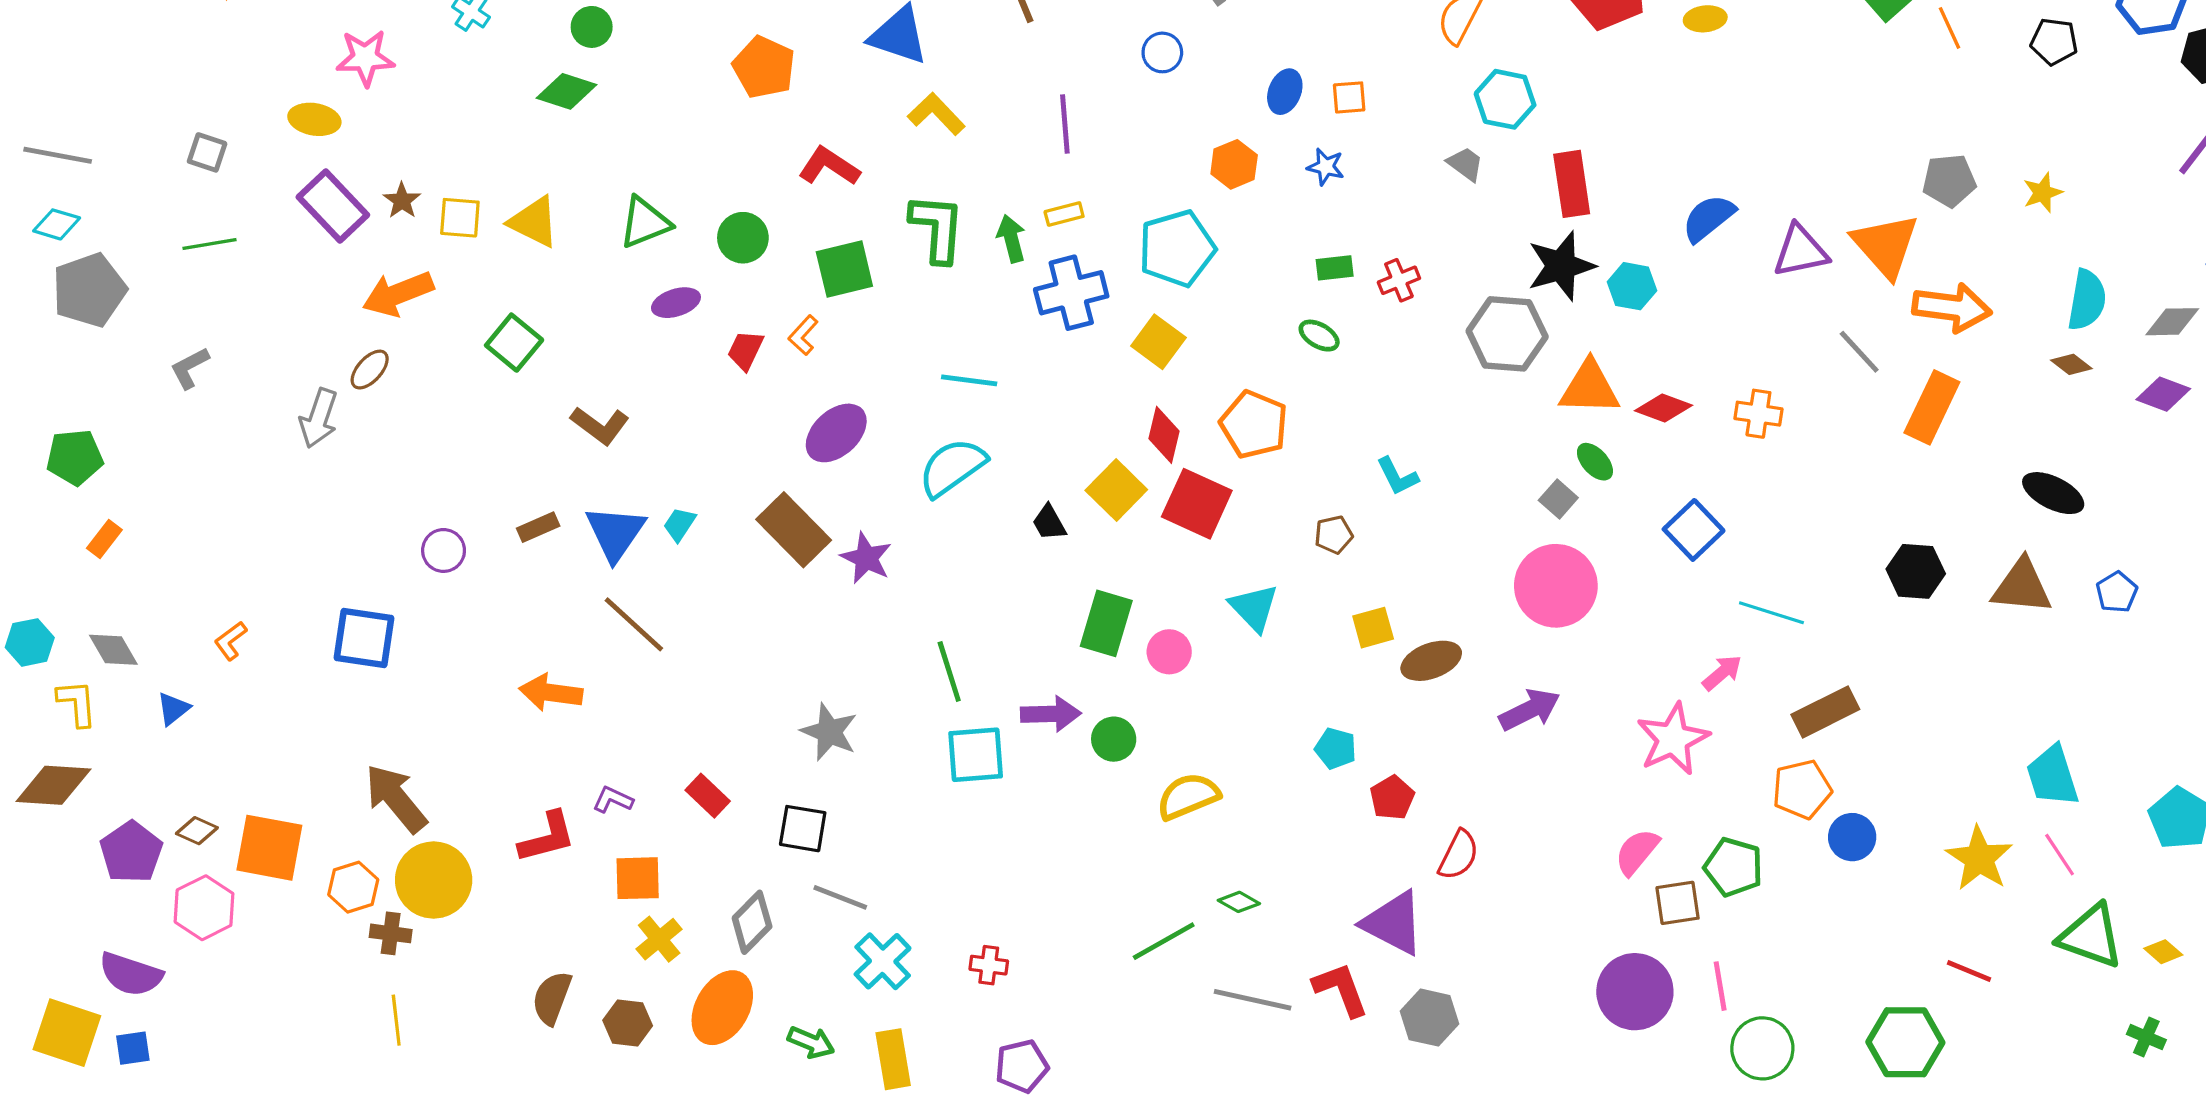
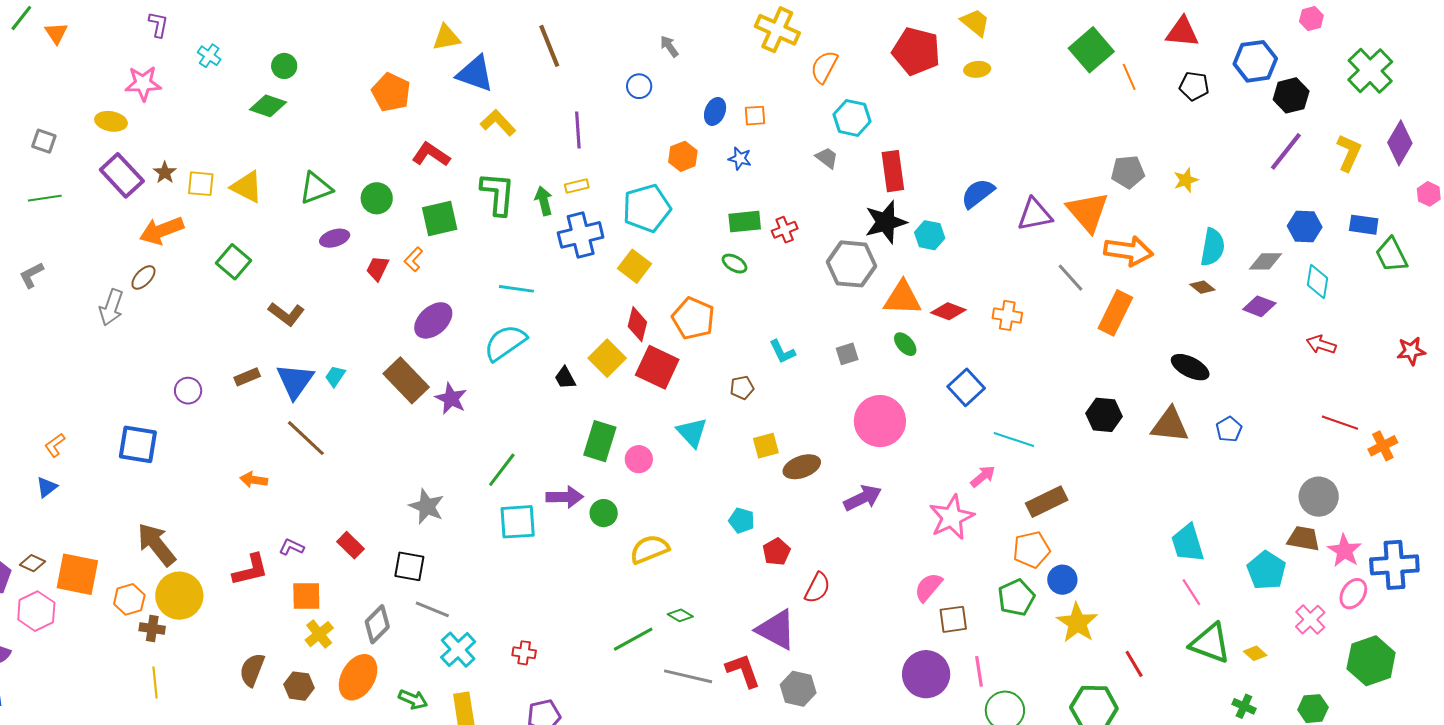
green rectangle: (1335, 268) -> (745, 222), size x1.4
gray square: (1558, 499) -> (847, 354), moved, turned 30
green line: (949, 671) -> (502, 470), turned 54
orange arrow: (551, 693) -> (254, 480), size x0.7
blue triangle: (173, 709) -> (47, 487), moved
yellow star: (1979, 858) -> (1077, 623), moved
green pentagon: (1733, 867) -> (1016, 598), moved, turned 30
red line: (1969, 971) -> (1134, 664), turned 36

